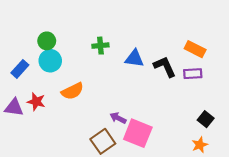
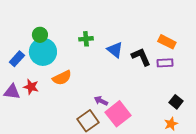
blue triangle: (134, 58) -> (115, 50), turned 30
cyan circle: (50, 61) -> (43, 52), size x1.4
pink square: (138, 133) -> (118, 114), turned 30

